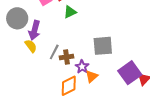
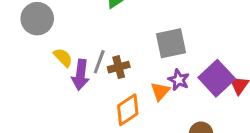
purple arrow: (34, 30) -> (81, 75), moved
purple star: (82, 67) -> (179, 80), moved

